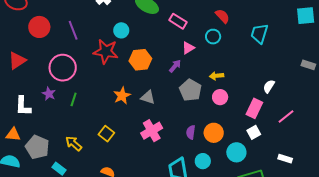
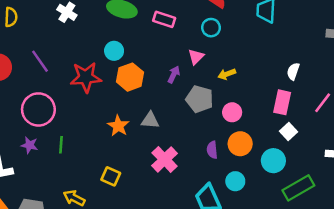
cyan circle: (121, 30) -> (114, 51), moved
pink triangle: (188, 48) -> (196, 57), moved
pink circle: (220, 97) -> (232, 112), moved

